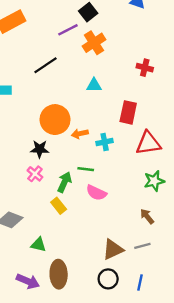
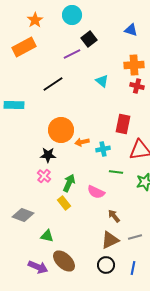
orange cross: (94, 43) -> (134, 65), moved, turned 30
cyan triangle: (94, 85) -> (102, 81), moved, turned 40
green line: (86, 169) -> (116, 172), moved
brown arrow: (147, 216) -> (114, 216), moved
brown ellipse: (59, 274) -> (64, 261), turned -45

